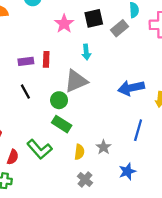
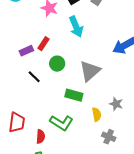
cyan arrow: (86, 52) -> (76, 27), size x1.5
red rectangle: (46, 59) -> (43, 44), turned 48
gray triangle: (76, 81) -> (90, 71), moved
green circle: (59, 100) -> (57, 64), moved

